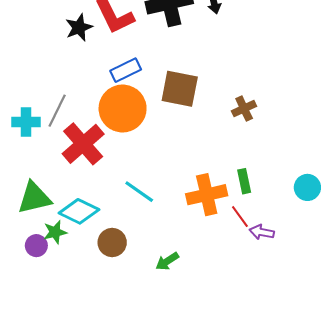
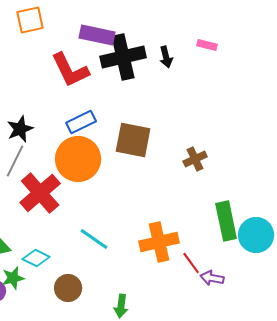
black star: (79, 28) -> (20, 129), moved
green rectangle: (244, 181) -> (226, 221), moved, size x1.6
cyan circle: (307, 187) -> (256, 235), size x1.4
cyan diamond: (79, 211) -> (36, 258), size x0.7
green arrow: (167, 261) -> (121, 306), turned -50

